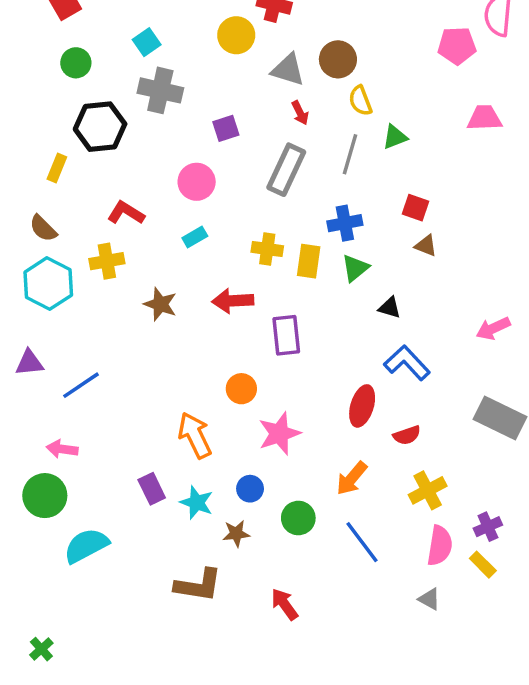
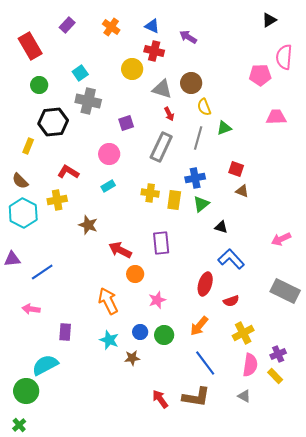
red arrow: (233, 301) -> (120, 250), moved, turned 30
pink star: (279, 434) -> (157, 300), size x0.7
purple rectangle: (152, 489) -> (65, 332), moved, turned 30
green circle: (45, 496) -> (26, 391), moved
green circle: (298, 518) -> (164, 335), moved
brown L-shape: (198, 585) -> (196, 397), moved

